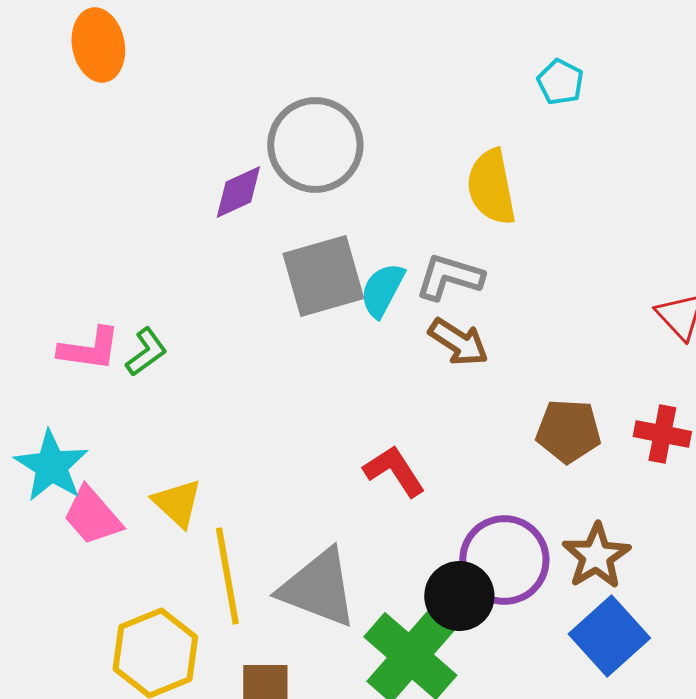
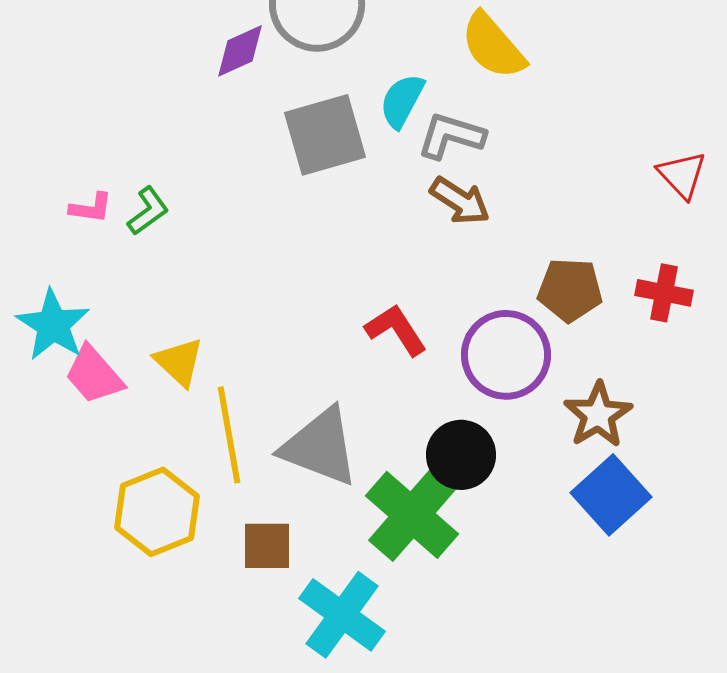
yellow semicircle: (491, 187) -> (493, 46), turned -30
cyan semicircle: (382, 290) -> (402, 101), moved
pink L-shape: (89, 349) -> (91, 208), size x0.7
purple circle: (504, 560) -> (506, 355), moved

